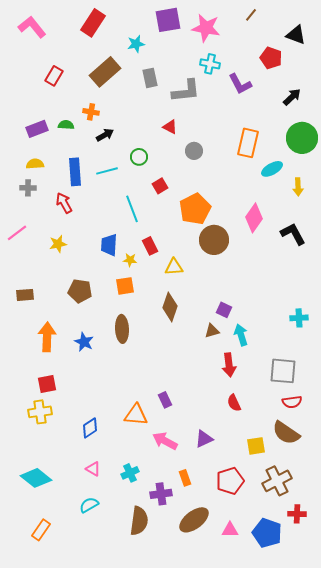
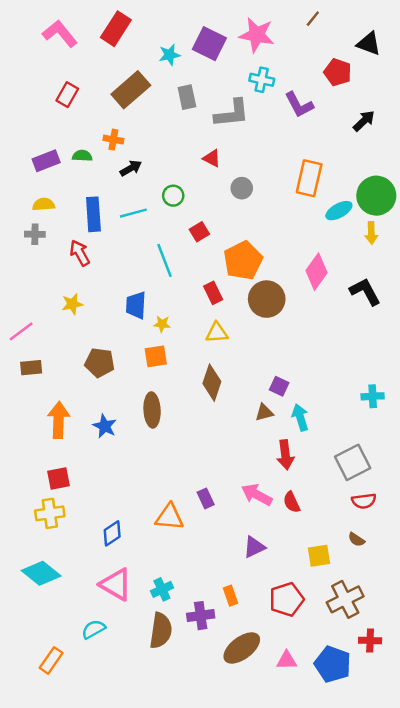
purple square: (168, 20) -> (209, 44), moved, turned 36
pink L-shape: (32, 27) -> (60, 34), moved
green circle: (302, 138) -> (376, 196), moved
pink line: (17, 233) -> (21, 331), moved
red rectangle: (150, 246) -> (213, 293), moved
gray square: (283, 371) -> (353, 462), turned -32
brown semicircle: (286, 433) -> (356, 540), size x0.5
pink arrow: (165, 441) -> (257, 495), moved
pink triangle: (93, 469) -> (116, 584), size x1.8
cyan diamond: (36, 478) -> (41, 573), moved
cyan semicircle: (89, 505) -> (93, 629), moved
brown semicircle: (139, 521) -> (161, 631), moved

